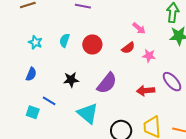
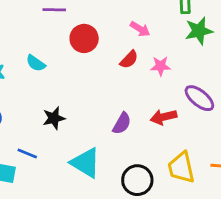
cyan semicircle: (64, 40) -> (36, 63), turned -64
red circle: (92, 44) -> (84, 38), moved
purple semicircle: (107, 83) -> (122, 123), moved, size x0.7

